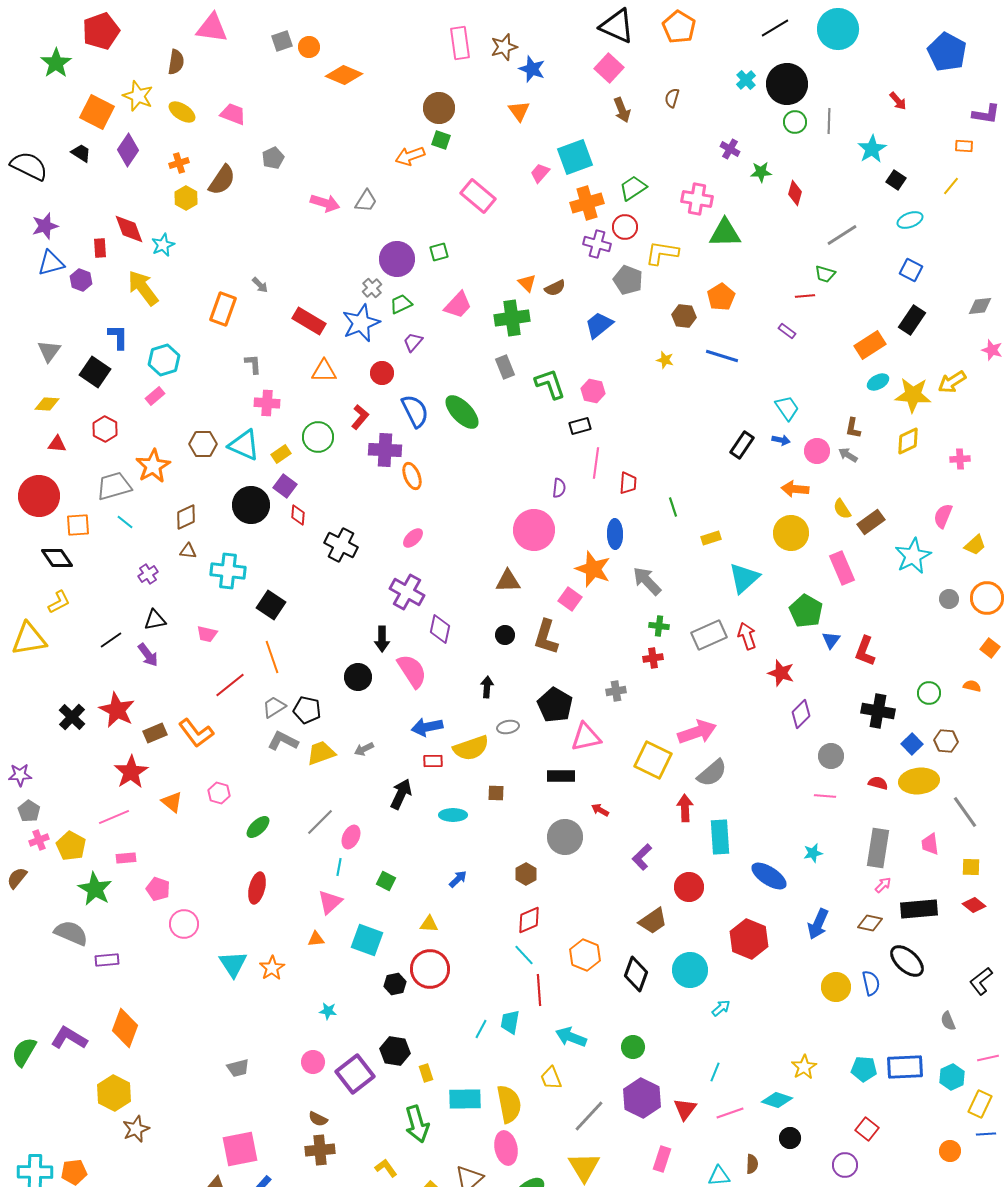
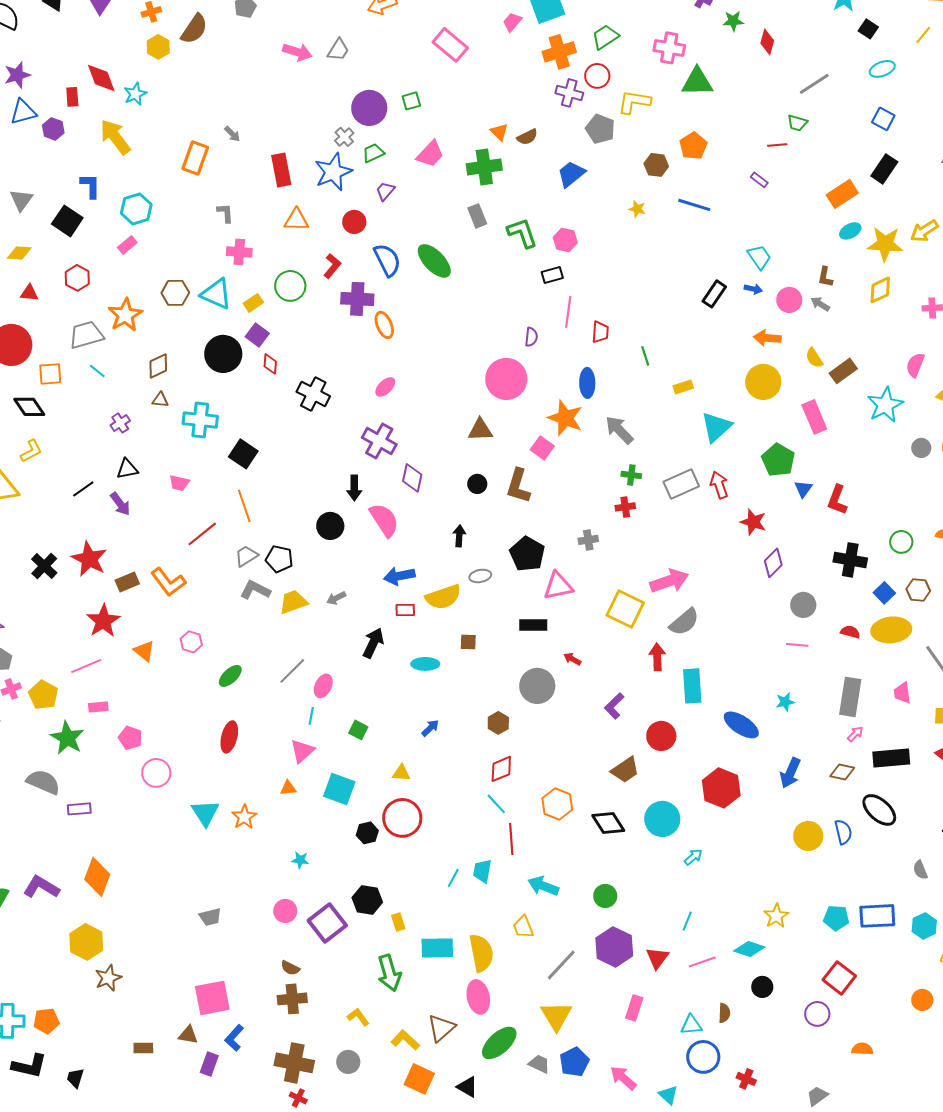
red rectangle: (309, 321) -> (281, 170), turned 48
black diamond: (636, 974) -> (608, 823), turned -52
red square: (867, 1129) -> (839, 978), size x1.4

